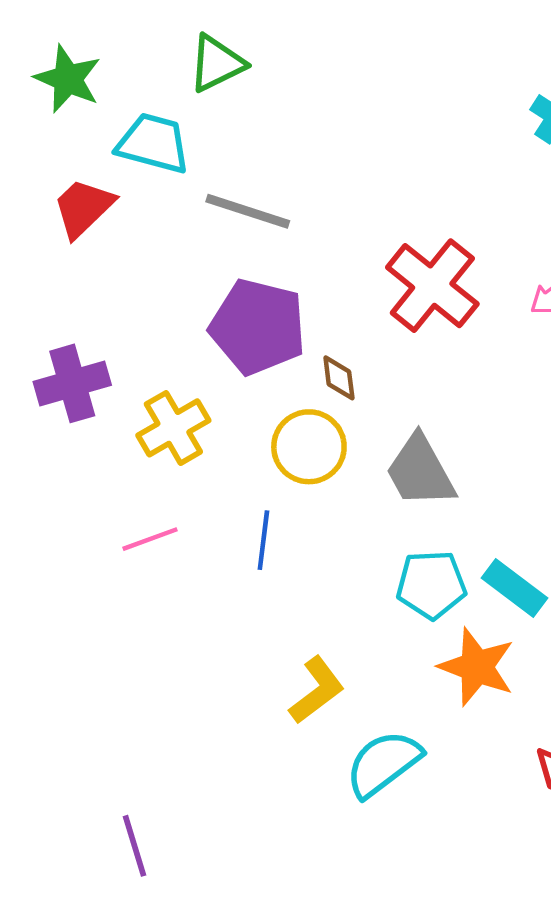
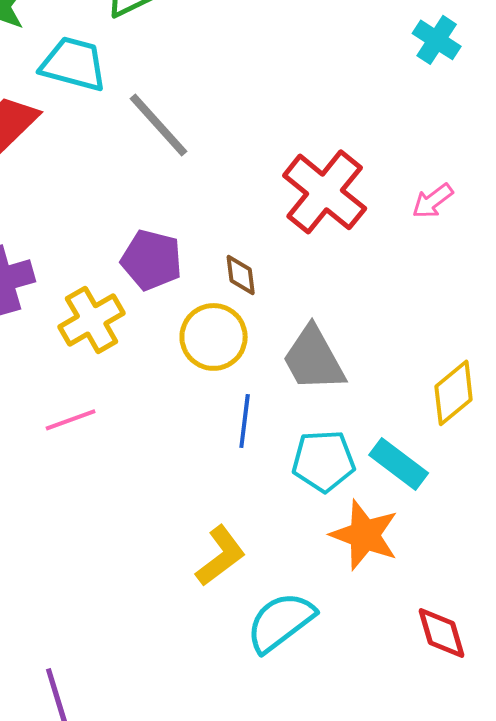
gray line: (248, 211) -> (159, 125), turned 30
purple pentagon: (258, 327) -> (152, 260), moved, size x0.7
blue line: (263, 540) -> (245, 421), moved

